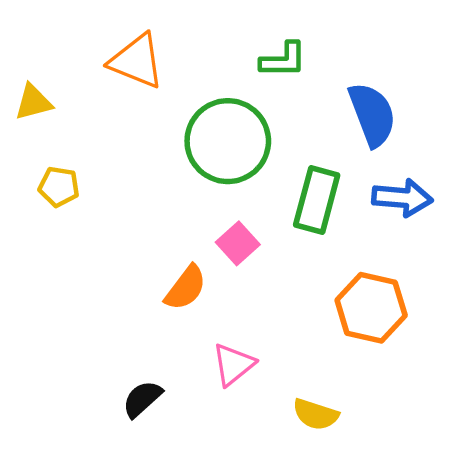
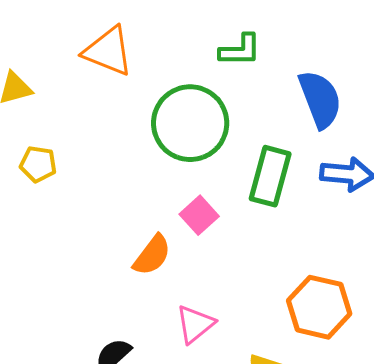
orange hexagon: (371, 308) -> (319, 307), moved

